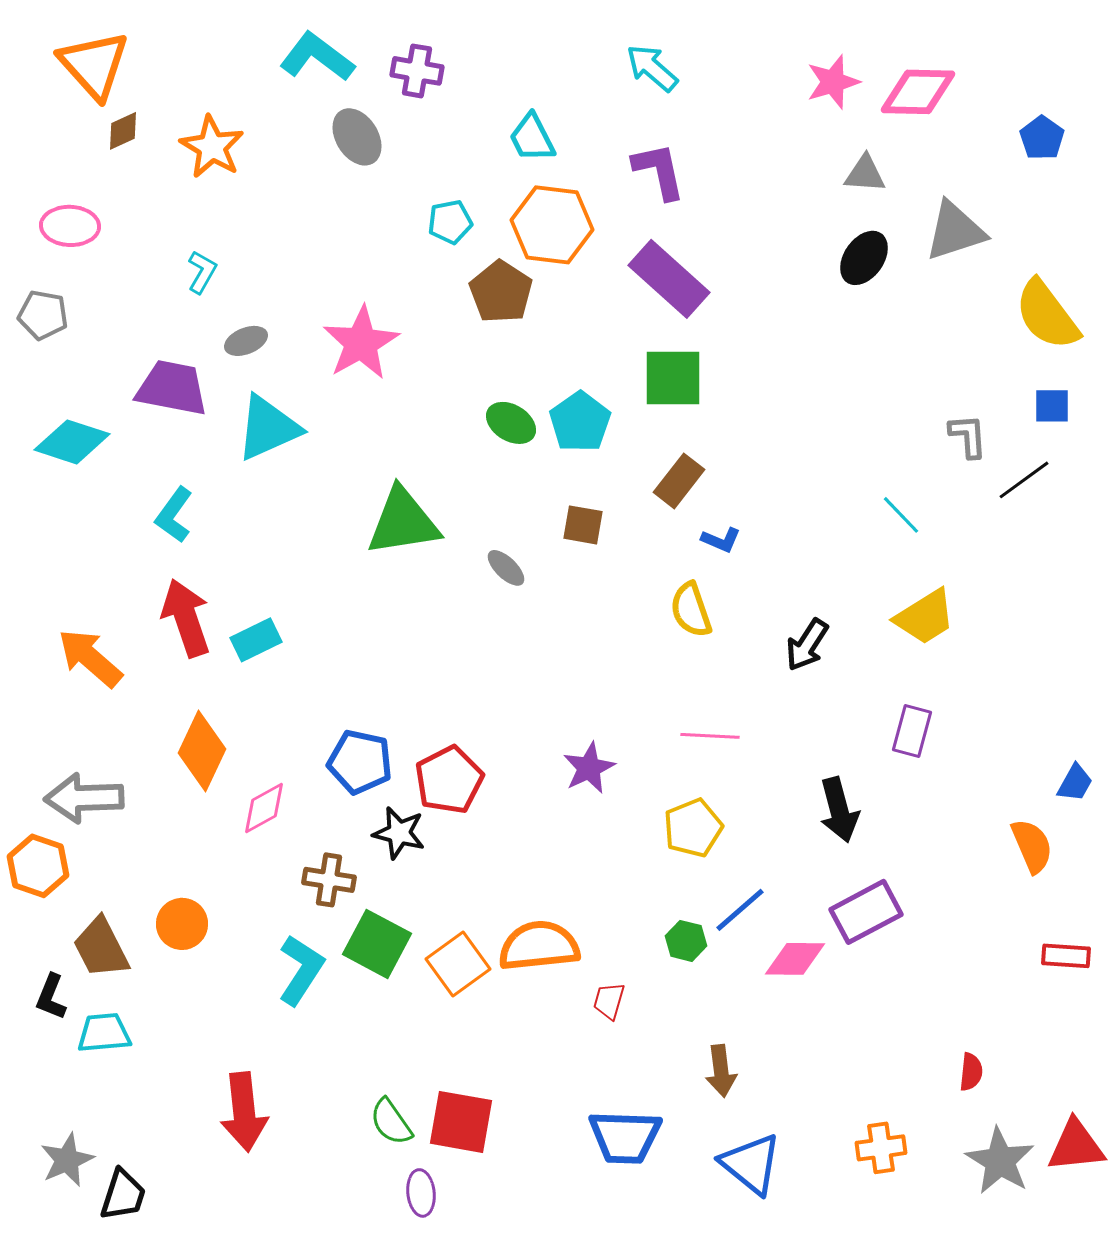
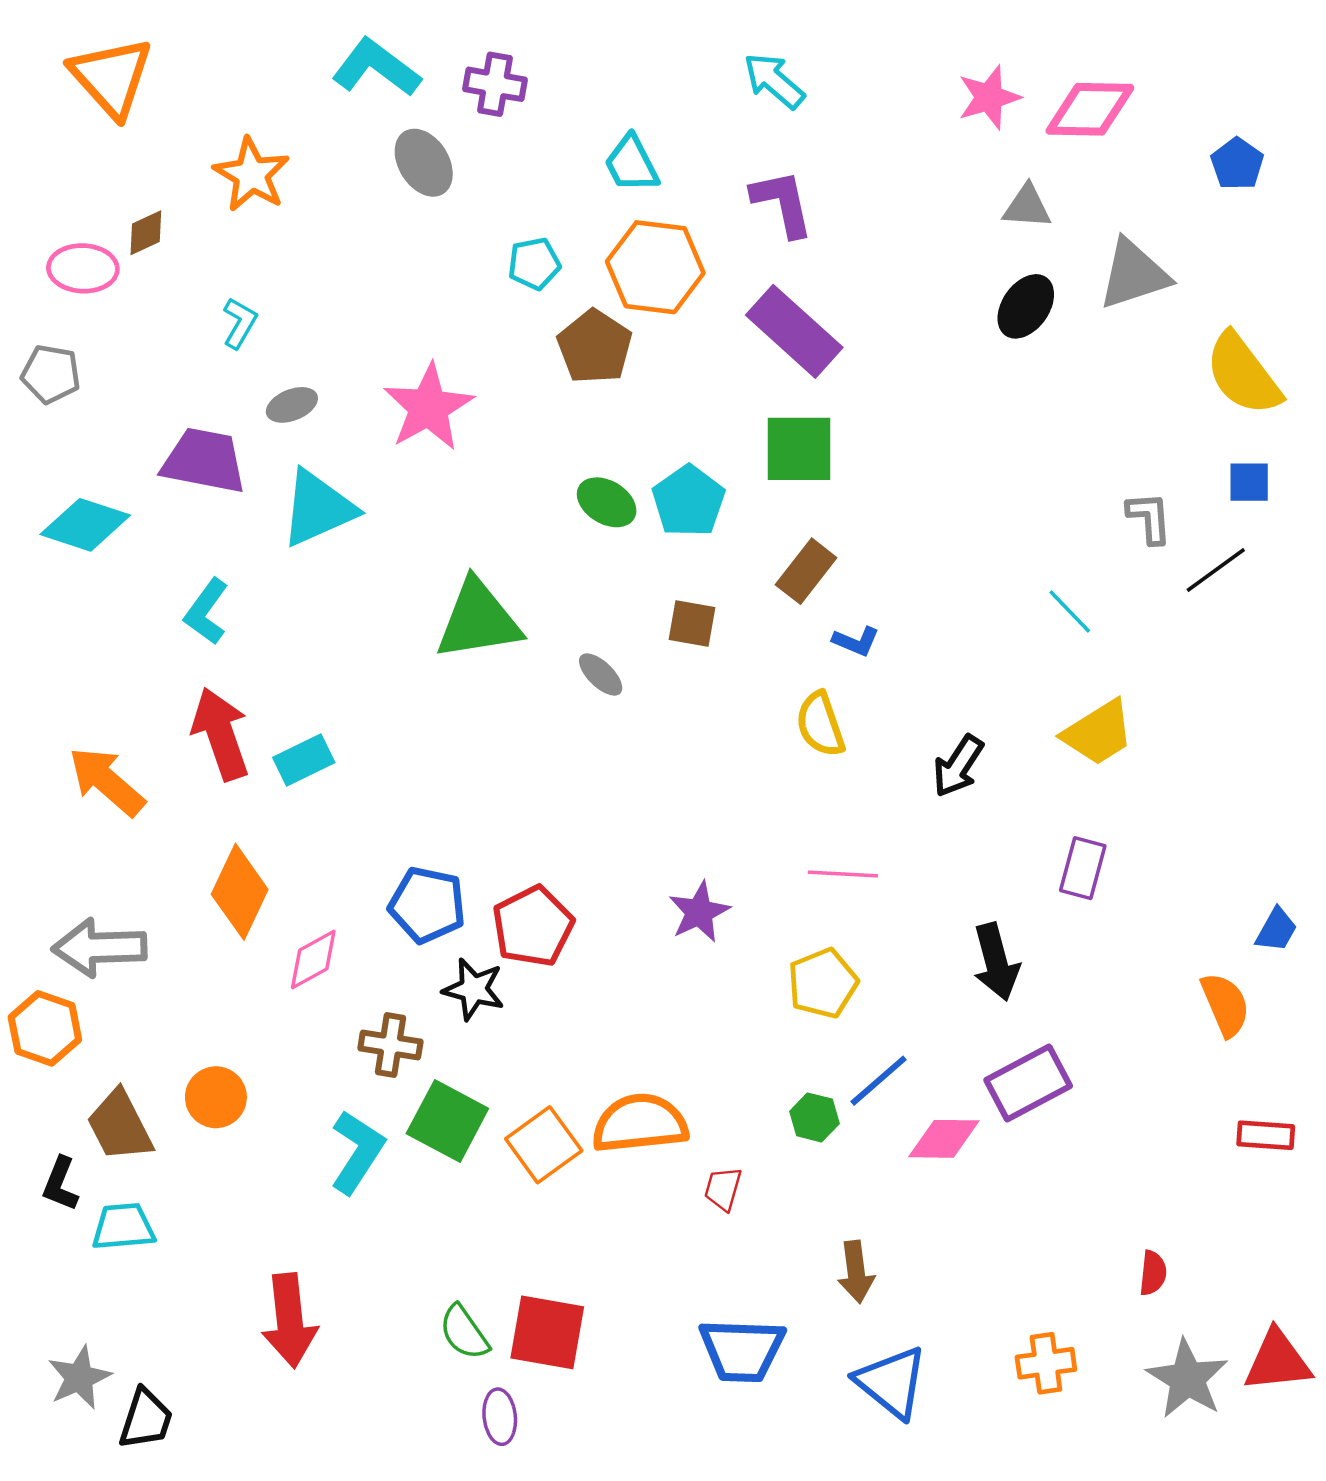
brown diamond: (123, 131) -> (146, 233), moved

